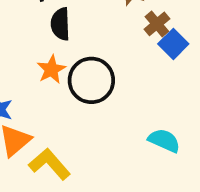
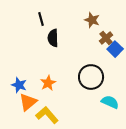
orange star: (51, 69) -> (48, 83), moved
black circle: (91, 80) -> (91, 77), moved

